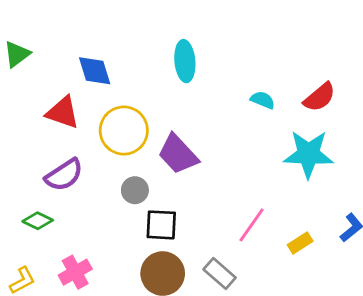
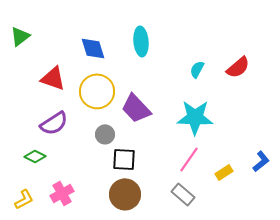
blue diamond: (95, 71) -> (93, 48), moved
cyan semicircle: (263, 100) -> (197, 69), turned -84
cyan star: (308, 154) -> (195, 117), moved
gray rectangle: (220, 274) -> (183, 194), moved

